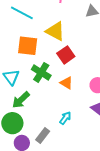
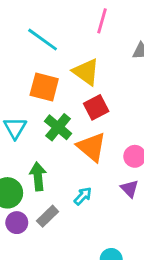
orange triangle: (66, 83) -> (91, 147), size x1.6
green arrow: (21, 100) -> (38, 176), moved, turned 120

